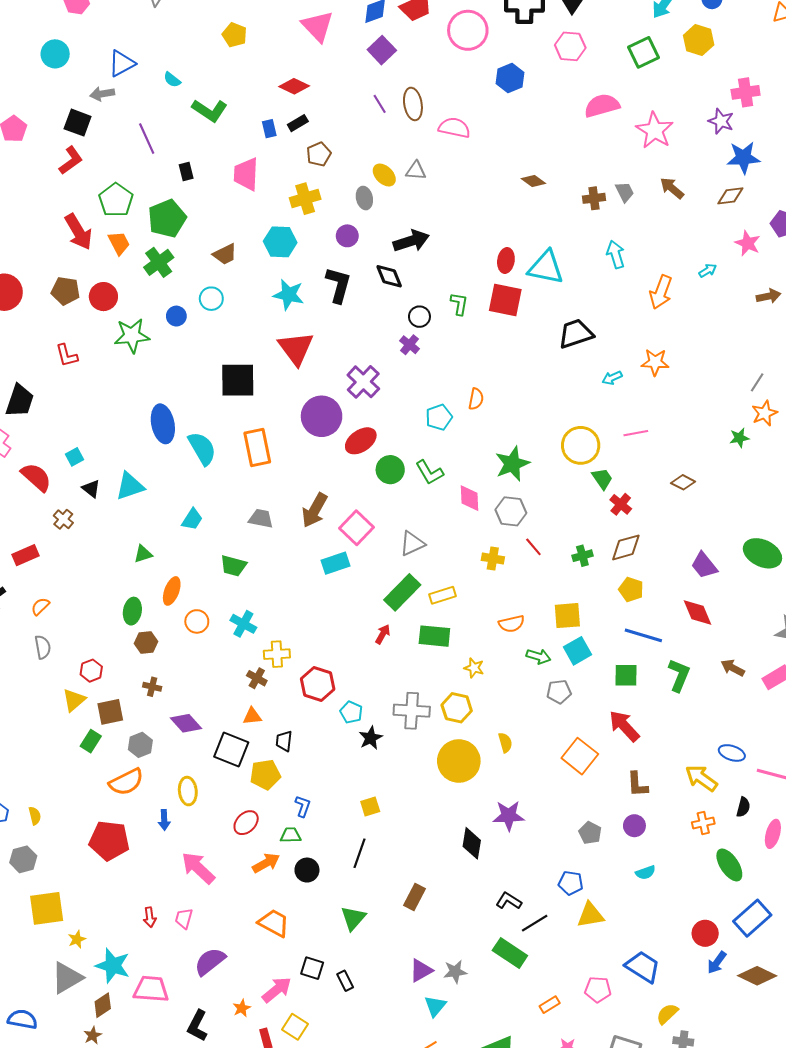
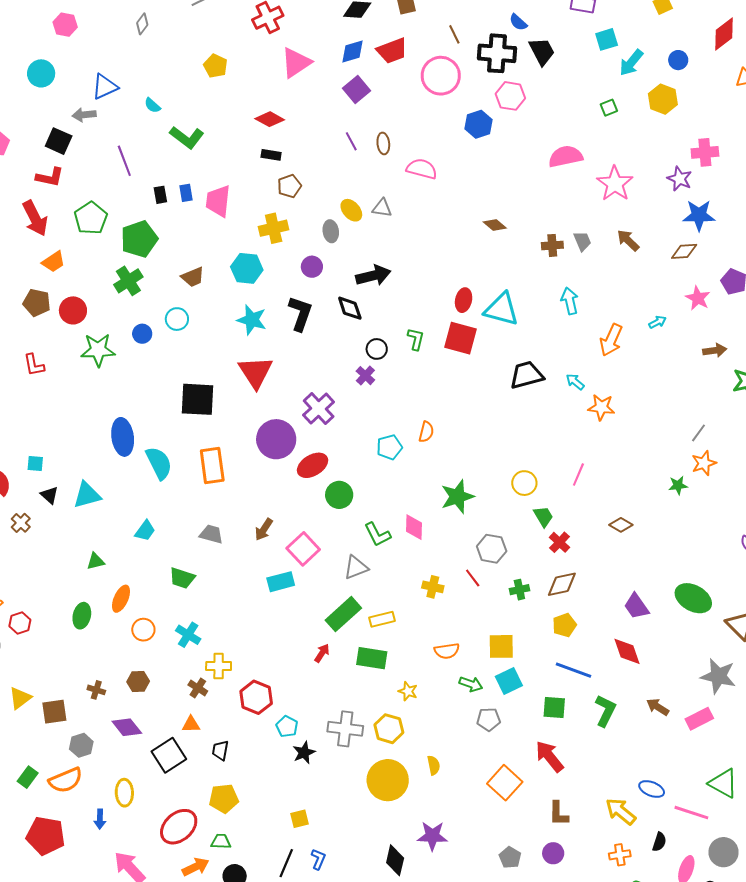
pink triangle: (318, 26) -> (296, 63), turned 36
pink hexagon: (570, 46) -> (510, 96), moved
green square: (643, 52) -> (609, 108), size x0.6
brown ellipse: (413, 104) -> (383, 143), size x0.7
black rectangle: (298, 123) -> (271, 155), turned 36
blue rectangle: (269, 129) -> (186, 193), moved
red L-shape: (71, 160) -> (50, 177), turned 44
red arrow: (78, 232) -> (35, 218), moved
orange trapezoid: (119, 243) -> (53, 262), moved, turned 80
cyan arrow: (612, 378) -> (575, 382), moved, turned 60
pink line: (636, 433) -> (578, 474), turned -60
yellow circle: (581, 445) -> (524, 483), size x0.7
cyan square: (74, 457) -> (35, 463), turned 30
green L-shape: (429, 472) -> (377, 534), moved
brown arrow: (315, 510) -> (264, 529), size x0.7
gray hexagon: (511, 511) -> (492, 549), moved
yellow pentagon: (631, 589) -> (564, 625), turned 30
brown hexagon: (146, 643) -> (138, 681), moved
red hexagon: (91, 671) -> (20, 623), moved
green rectangle: (91, 741) -> (28, 777), moved
black square: (231, 749) -> (169, 755), turned 32
yellow pentagon: (265, 775) -> (224, 798), moved
blue L-shape: (303, 806) -> (318, 859), moved
red ellipse: (246, 823) -> (179, 827), size x1.5

